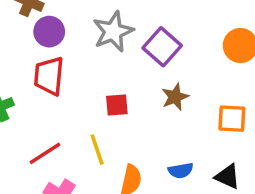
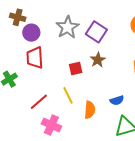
brown star: (175, 97) -> (98, 60), moved

